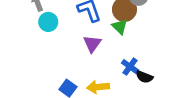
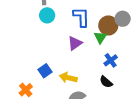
blue cross: (130, 67) -> (111, 60), moved

